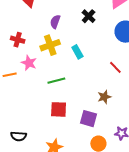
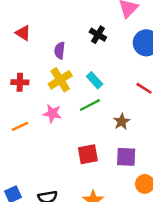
pink star: (29, 63) -> (52, 113), moved
green line: (56, 81) -> (90, 105), moved
brown star: (104, 97) -> (122, 122), moved

